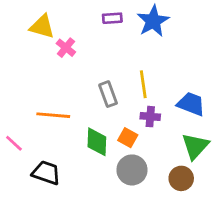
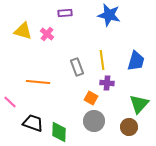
purple rectangle: (112, 18) -> (65, 13), moved
blue star: (153, 21) -> (109, 15), turned -30
yellow triangle: (42, 27) -> (23, 31), moved
blue trapezoid: (191, 104) -> (136, 61), moved, turned 85
green diamond: (97, 142) -> (59, 132), moved

